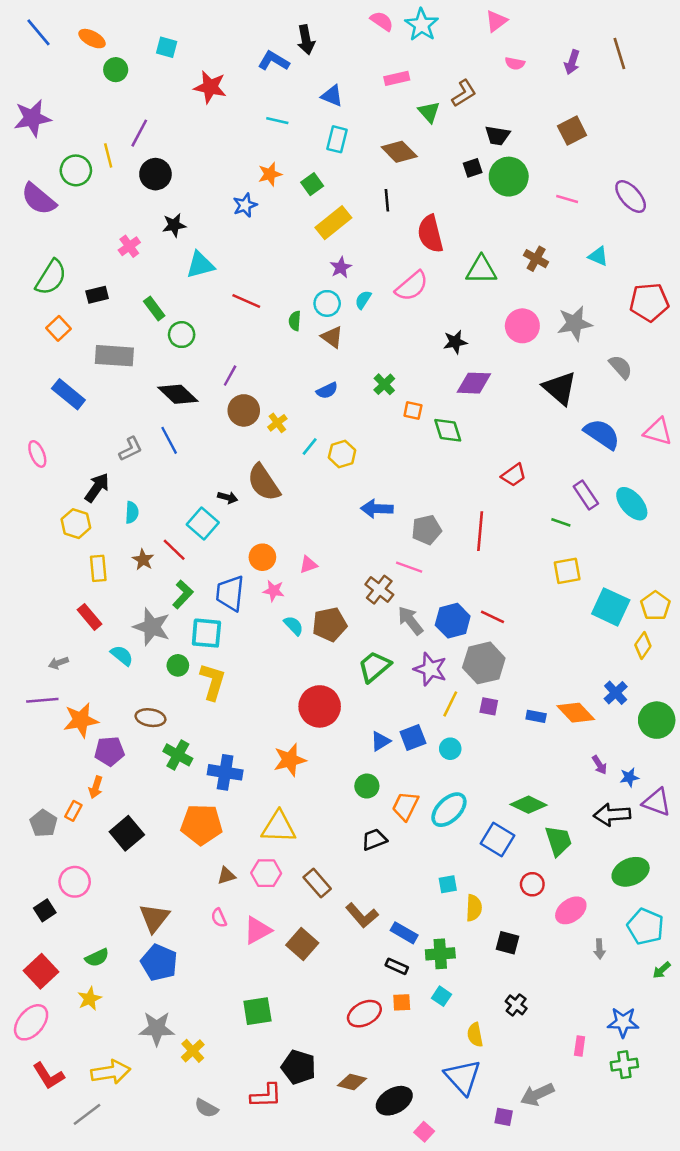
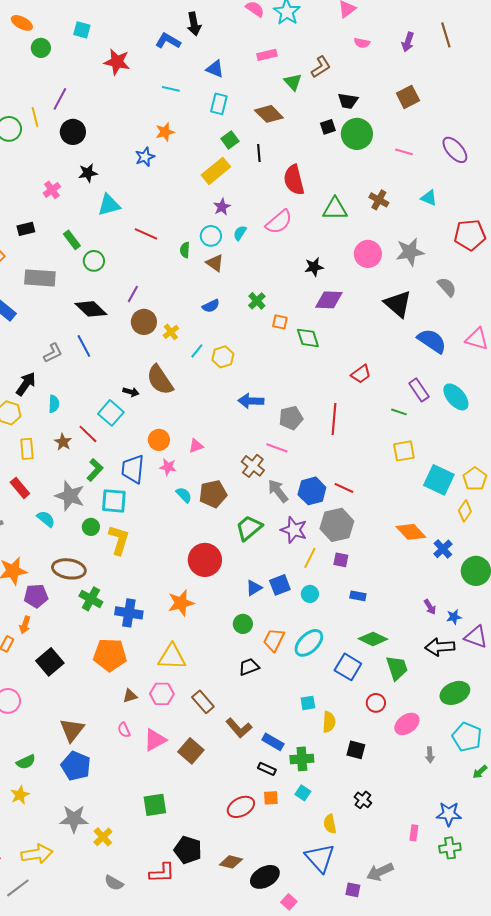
green square: (312, 184) -> (230, 140), moved
orange diamond: (576, 713) -> (411, 532), moved
blue rectangle: (536, 716) -> (358, 596), moved
brown ellipse: (150, 718) -> (69, 569), size x1.4

